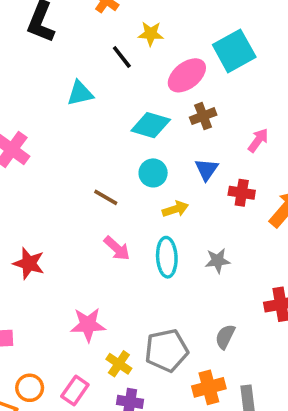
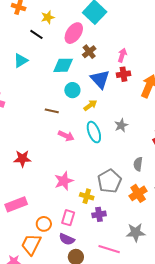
blue triangle: (207, 170) -> (100, 79), size x1.5
red cross: (242, 193) -> (123, 74), moved

